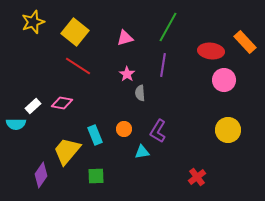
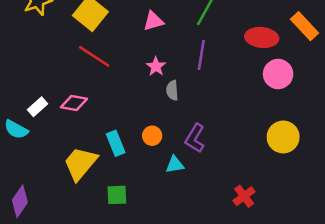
cyan semicircle: (16, 124) -> (16, 129), turned 30
purple diamond: (41, 175) -> (20, 201), moved

